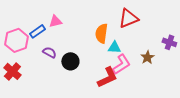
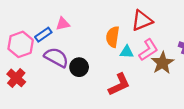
purple semicircle: (49, 52) -> (56, 57), size x1.6
brown star: (147, 57) -> (162, 63), size x1.5
pink L-shape: (121, 64) -> (148, 50), moved

